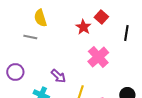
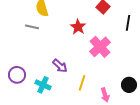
red star: (83, 27) -> (78, 27), moved
purple circle: (15, 72) -> (17, 75), moved

